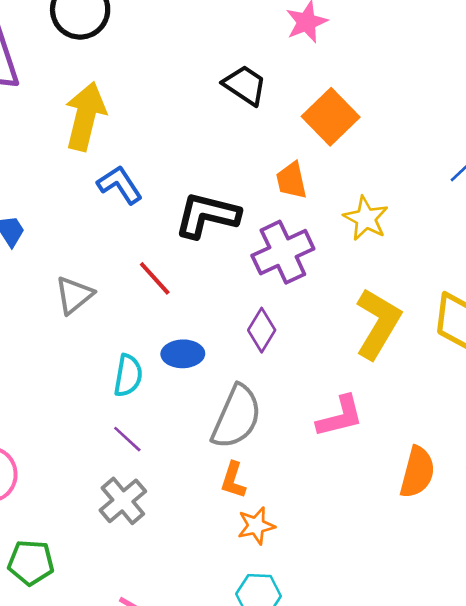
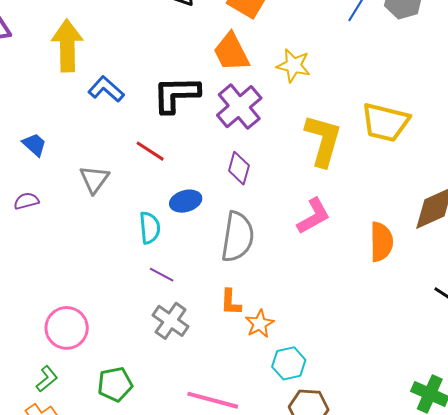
orange trapezoid: (291, 180) -> (231, 52), size x1.4
orange L-shape: (233, 480) -> (231, 302), moved
orange star: (256, 526) -> (260, 324), moved

